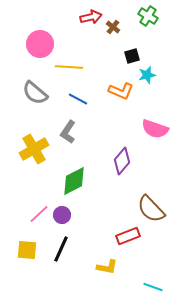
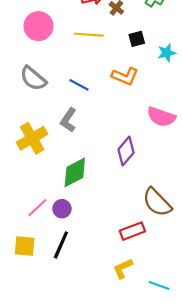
yellow line: (69, 67) -> (89, 35), moved
cyan star: (147, 75) -> (167, 53), moved
yellow L-shape: (107, 267) -> (123, 268), moved, turned 145

